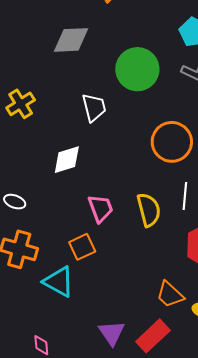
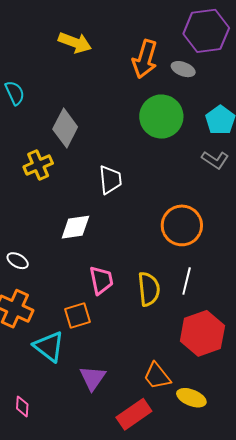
gray diamond: (71, 40) -> (65, 128), moved, turned -69
green circle: (137, 69) -> (161, 117), moved
purple triangle: (112, 333) -> (93, 378), moved

